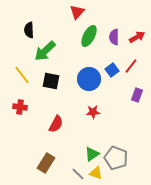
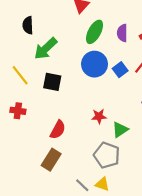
blue circle: (89, 79) -> (95, 64), moved
green triangle: (92, 154) -> (120, 130), moved
gray pentagon: (116, 158) -> (107, 155), moved
brown rectangle: (46, 163) -> (51, 160), moved

